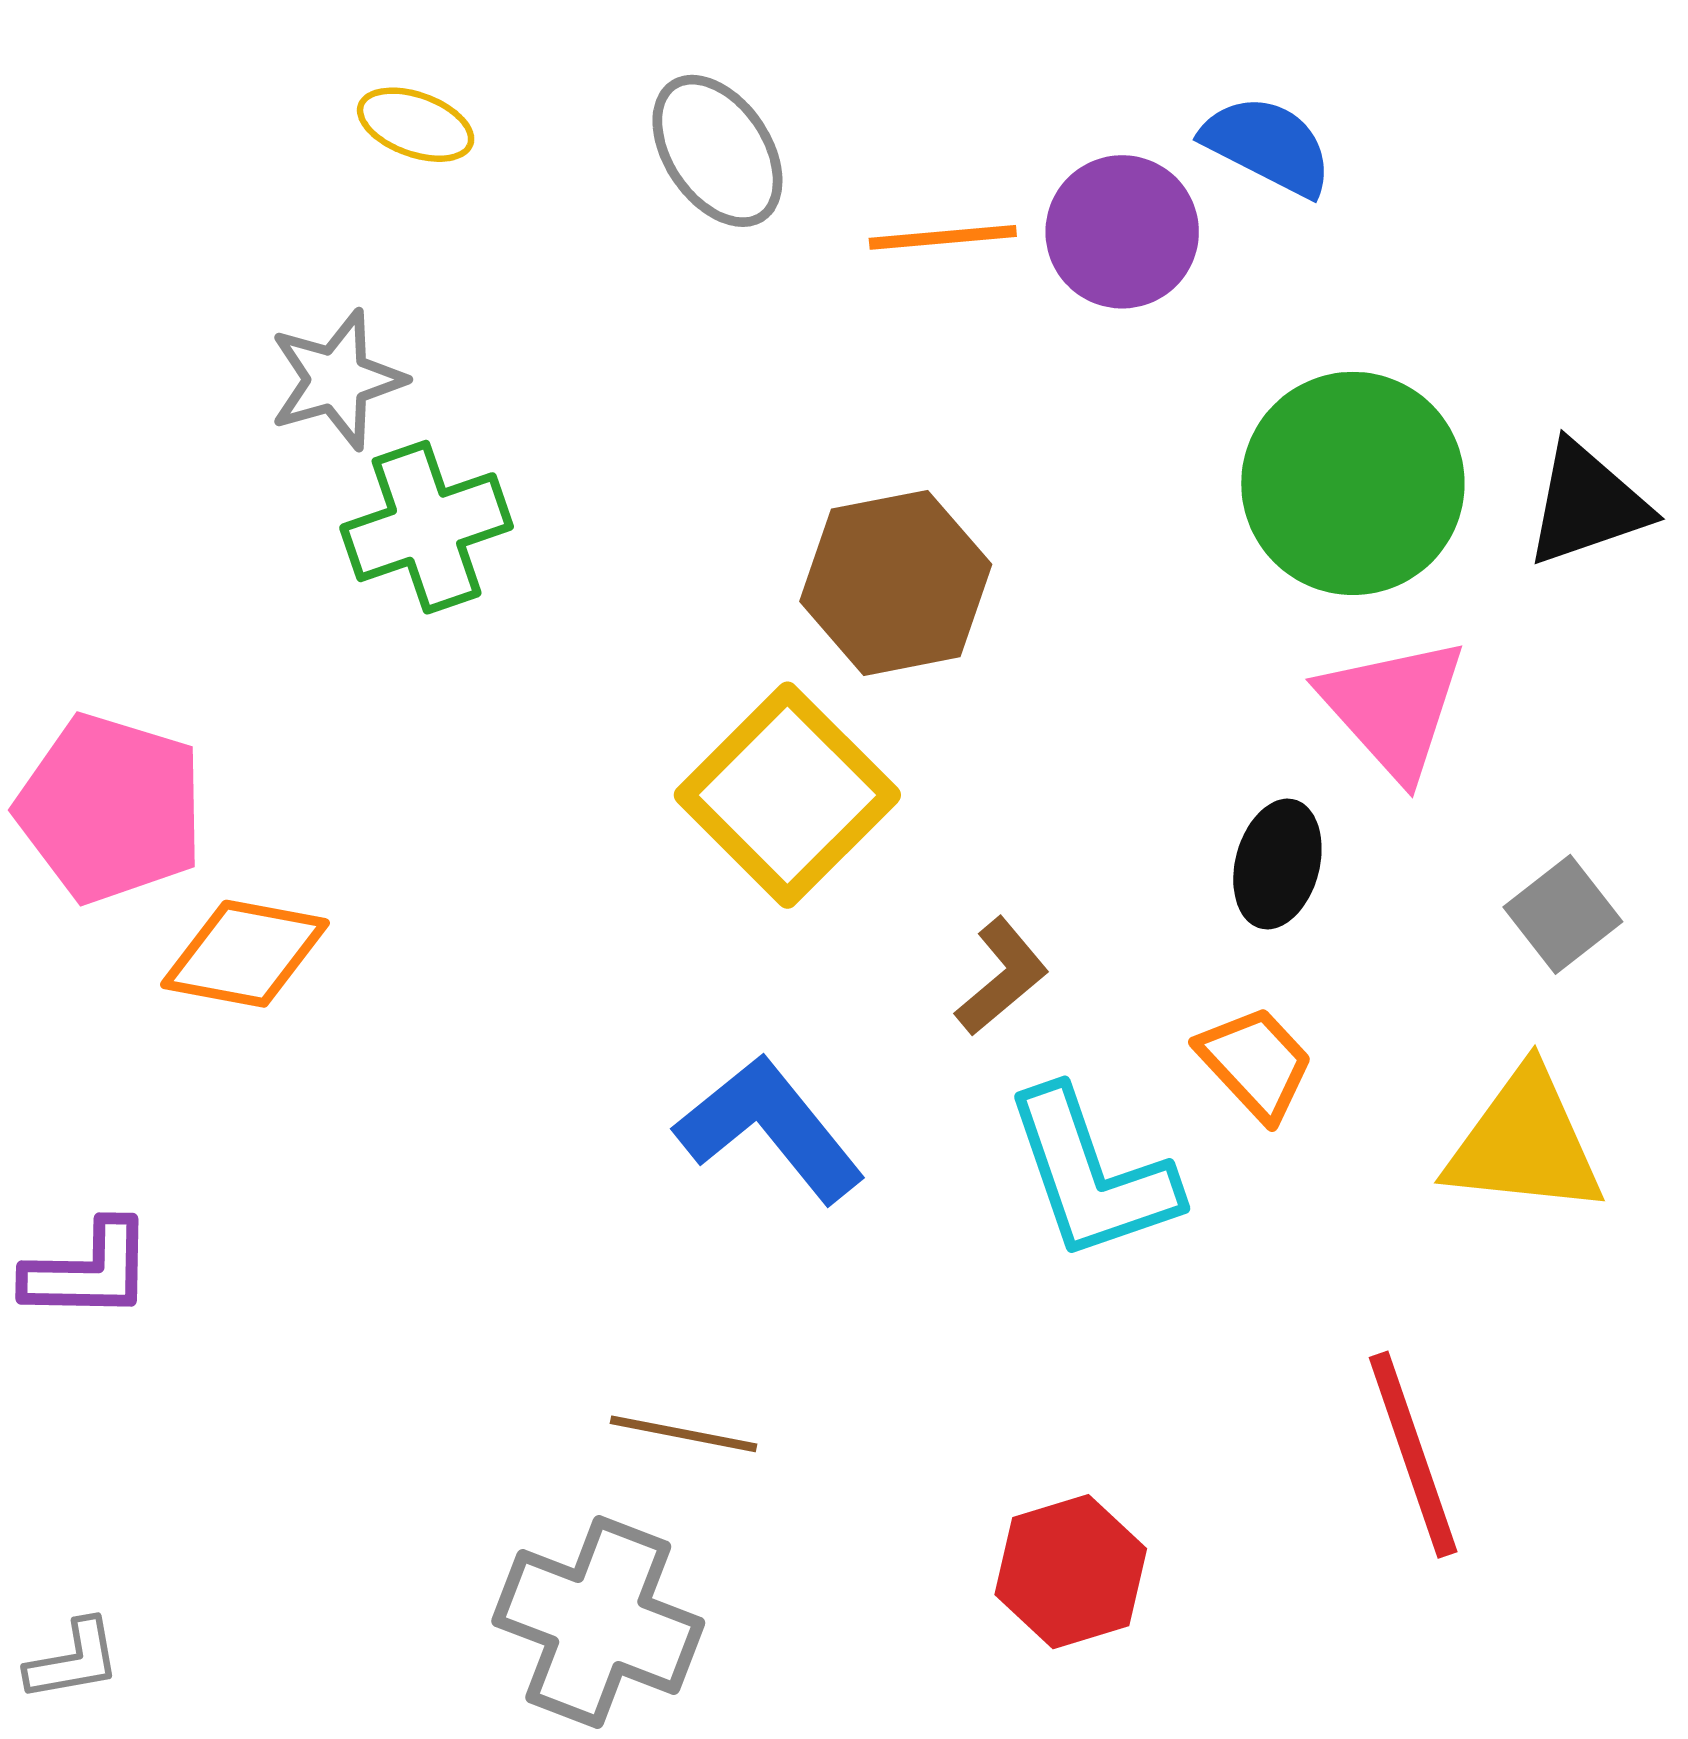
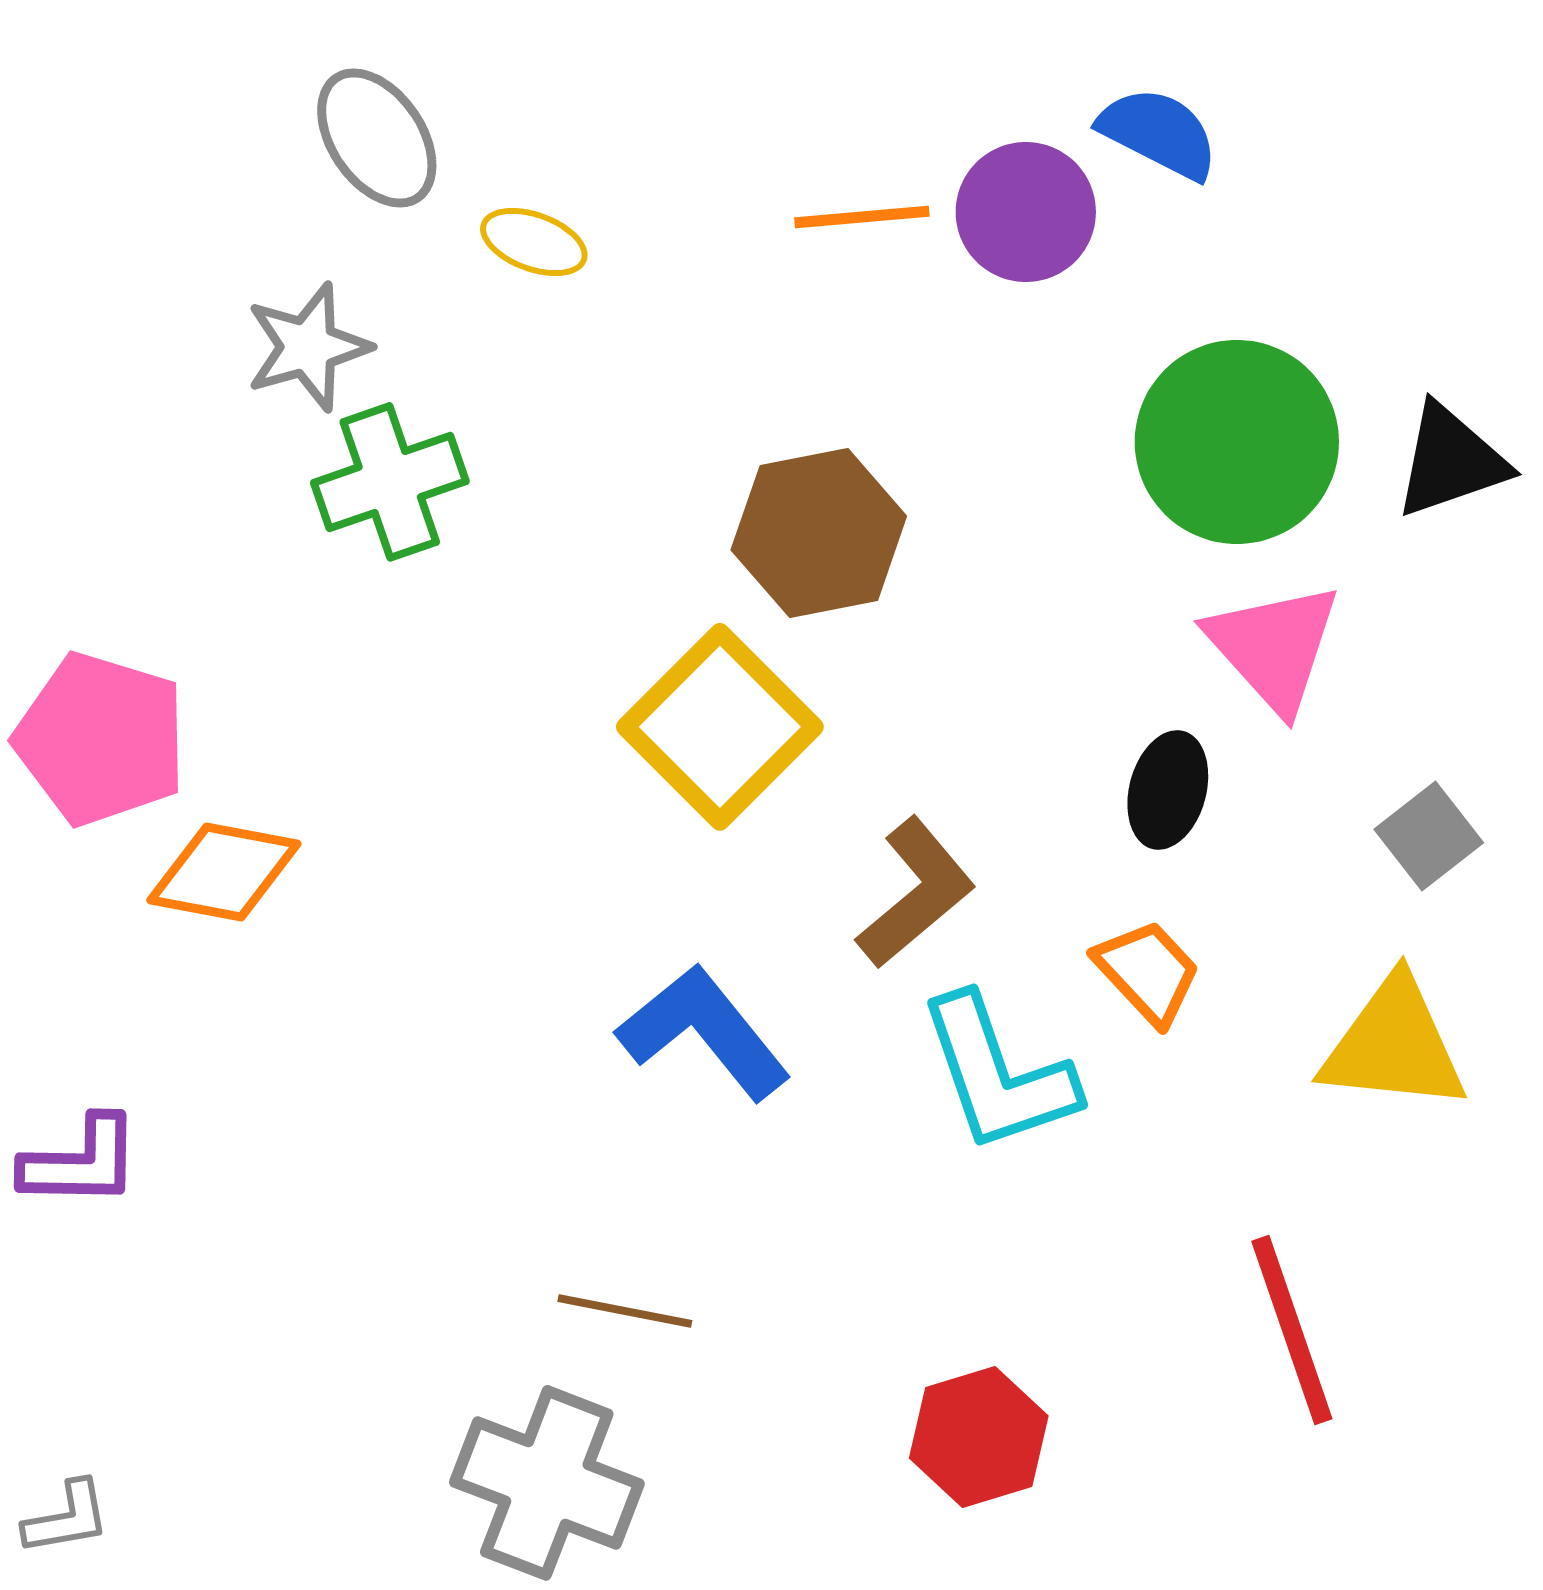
yellow ellipse: (416, 125) -> (534, 242), moved
gray ellipse: (717, 151) -> (377, 138), moved
brown L-shape: (1002, 977) -> (916, 893), size x1.4

